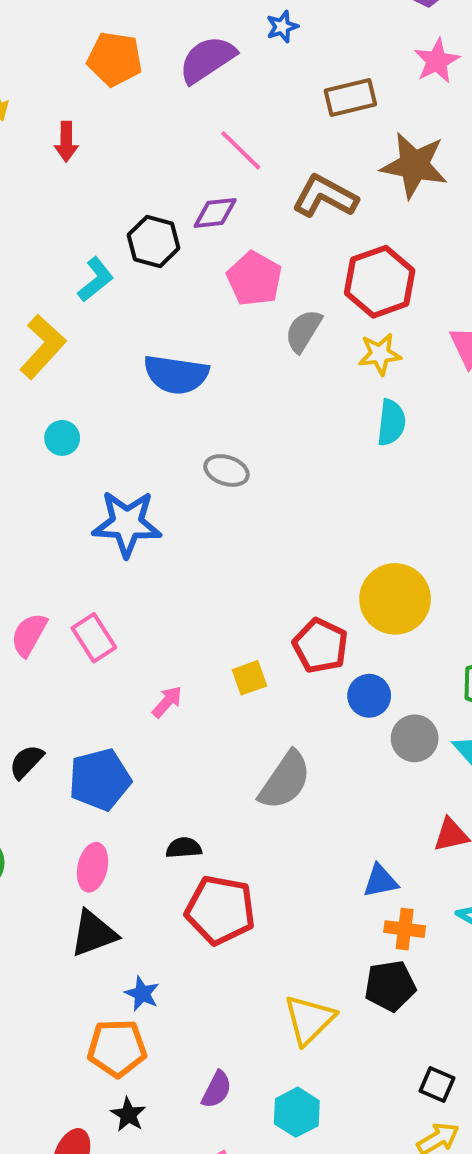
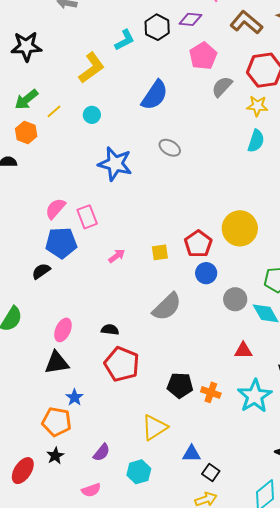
blue semicircle: (176, 374) -> (155, 95), turned -76
blue circle: (369, 696) -> (206, 273), moved
blue pentagon: (100, 780) -> (61, 243), moved
blue triangle: (380, 881) -> (192, 454), moved
black pentagon: (390, 986) -> (180, 385), moved

